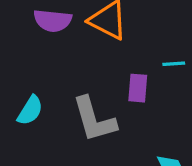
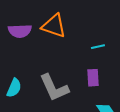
purple rectangle: (138, 88) -> (93, 78), moved

